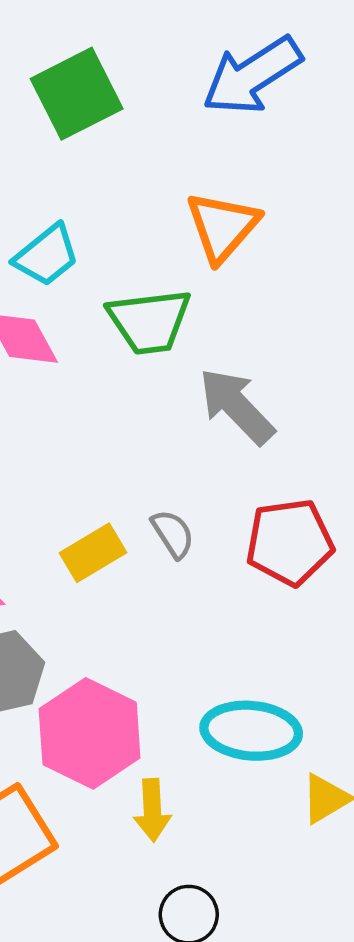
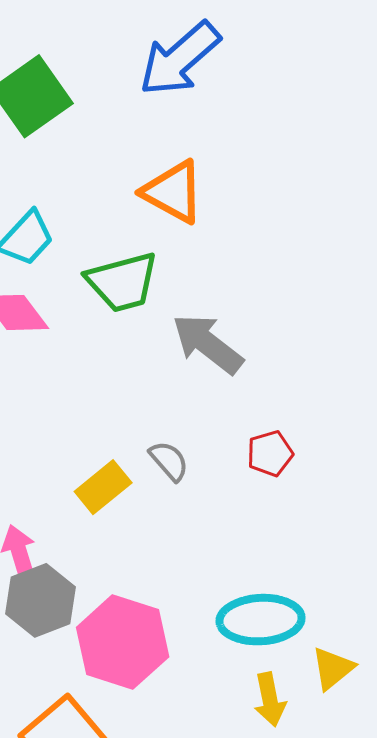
orange triangle: (222, 227) -> (173, 192), turned -34
red pentagon: (290, 542) -> (270, 454), size x0.6
yellow arrow: (152, 810) -> (270, 700), moved

